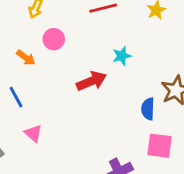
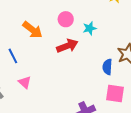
pink circle: (54, 39) -> (66, 19), moved
orange arrow: (26, 58) -> (32, 30), moved, size x1.5

